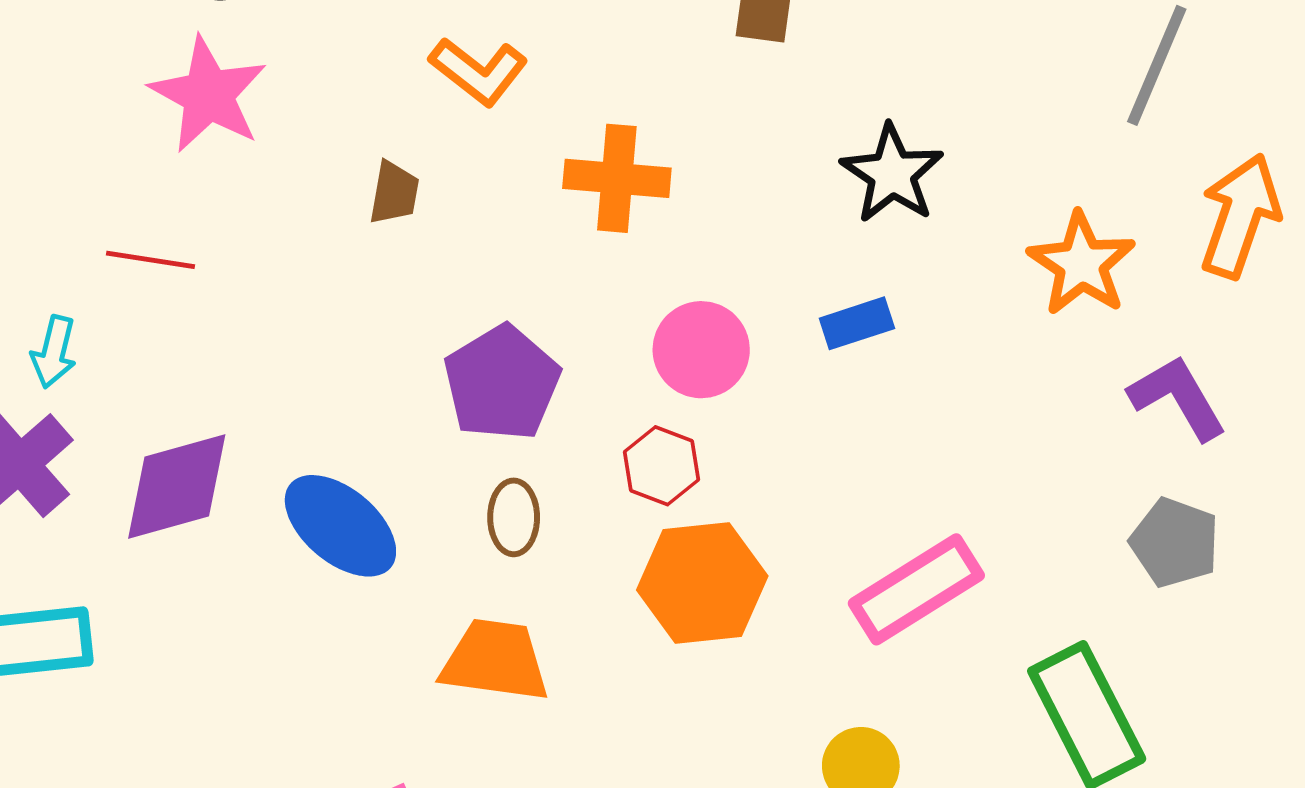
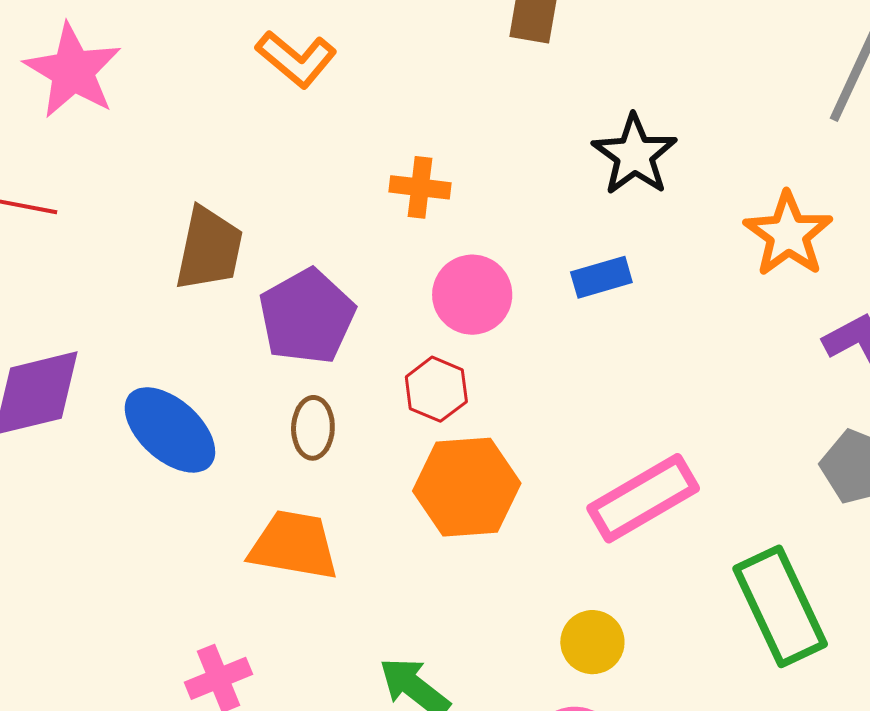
orange cross: (617, 178) -> (420, 187), moved, size x0.7
brown trapezoid: (394, 193) -> (209, 249), moved, size x1.6

